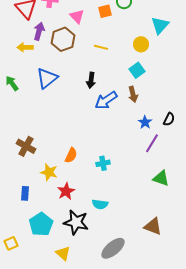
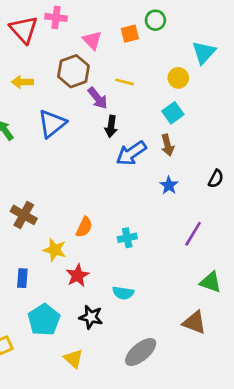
purple arrow: (39, 31) -> (98, 98), moved, turned 126
blue star: (145, 122) -> (169, 185), moved
purple line: (152, 143) -> (193, 234), moved
green triangle: (161, 178) -> (210, 282), moved
black star: (76, 222) -> (91, 317), size x0.7

